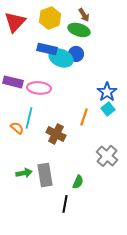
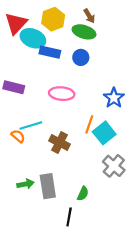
cyan ellipse: (61, 58) -> (33, 38), moved
pink ellipse: (39, 88) -> (62, 94), moved
cyan square: (108, 109) -> (104, 133), moved, size x1.5
cyan line: (29, 118) -> (31, 125), turned 60

